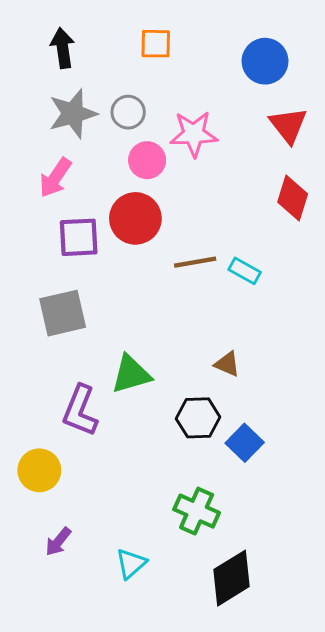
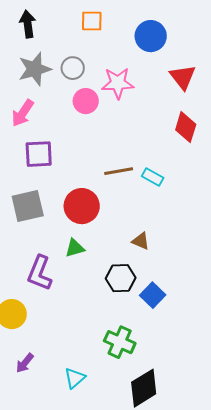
blue circle: (265, 61) -> (151, 36), moved
red circle: (135, 218) -> (82, 206), moved
green triangle: (131, 374) -> (75, 248), size x0.7

